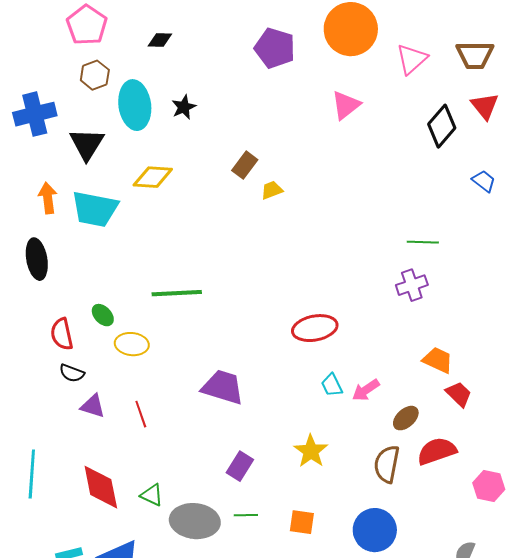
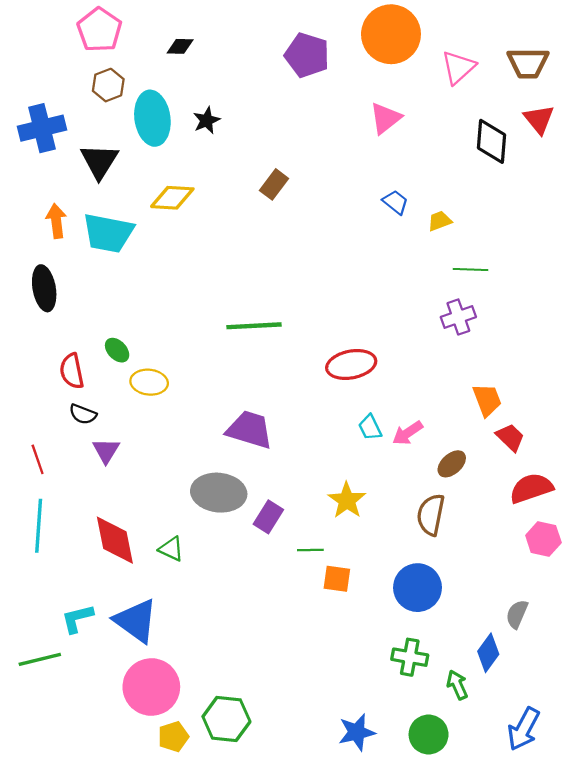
black diamond: (442, 126) -> (491, 141), turned -36
blue trapezoid: (484, 181) -> (395, 202), moved
yellow trapezoid: (272, 190) -> (440, 221), moved
green line: (177, 293) -> (254, 326), moved
orange trapezoid: (438, 360) -> (487, 400), turned 44
purple triangle: (93, 406) -> (106, 451), turned 44
red line: (141, 414) -> (38, 459), moved
red semicircle: (437, 451) -> (531, 488), moved
green line: (246, 515) -> (310, 550), moved
gray ellipse: (195, 521) -> (219, 493), moved

